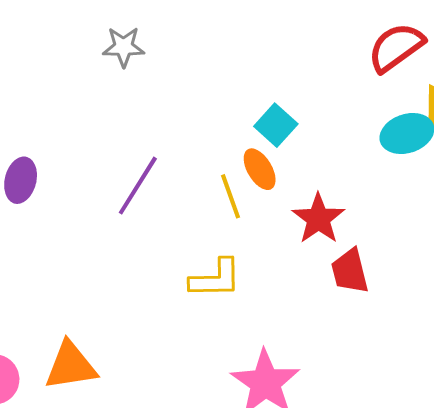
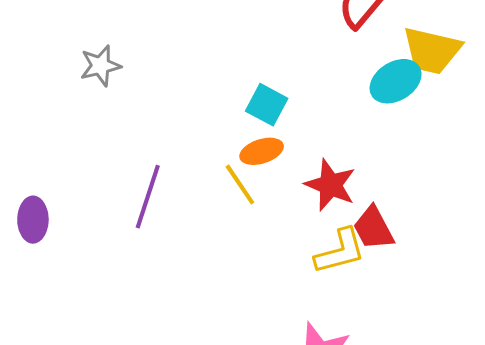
orange ellipse: (260, 169) -> (262, 151), turned -63
yellow L-shape: (216, 279) -> (340, 251), moved

